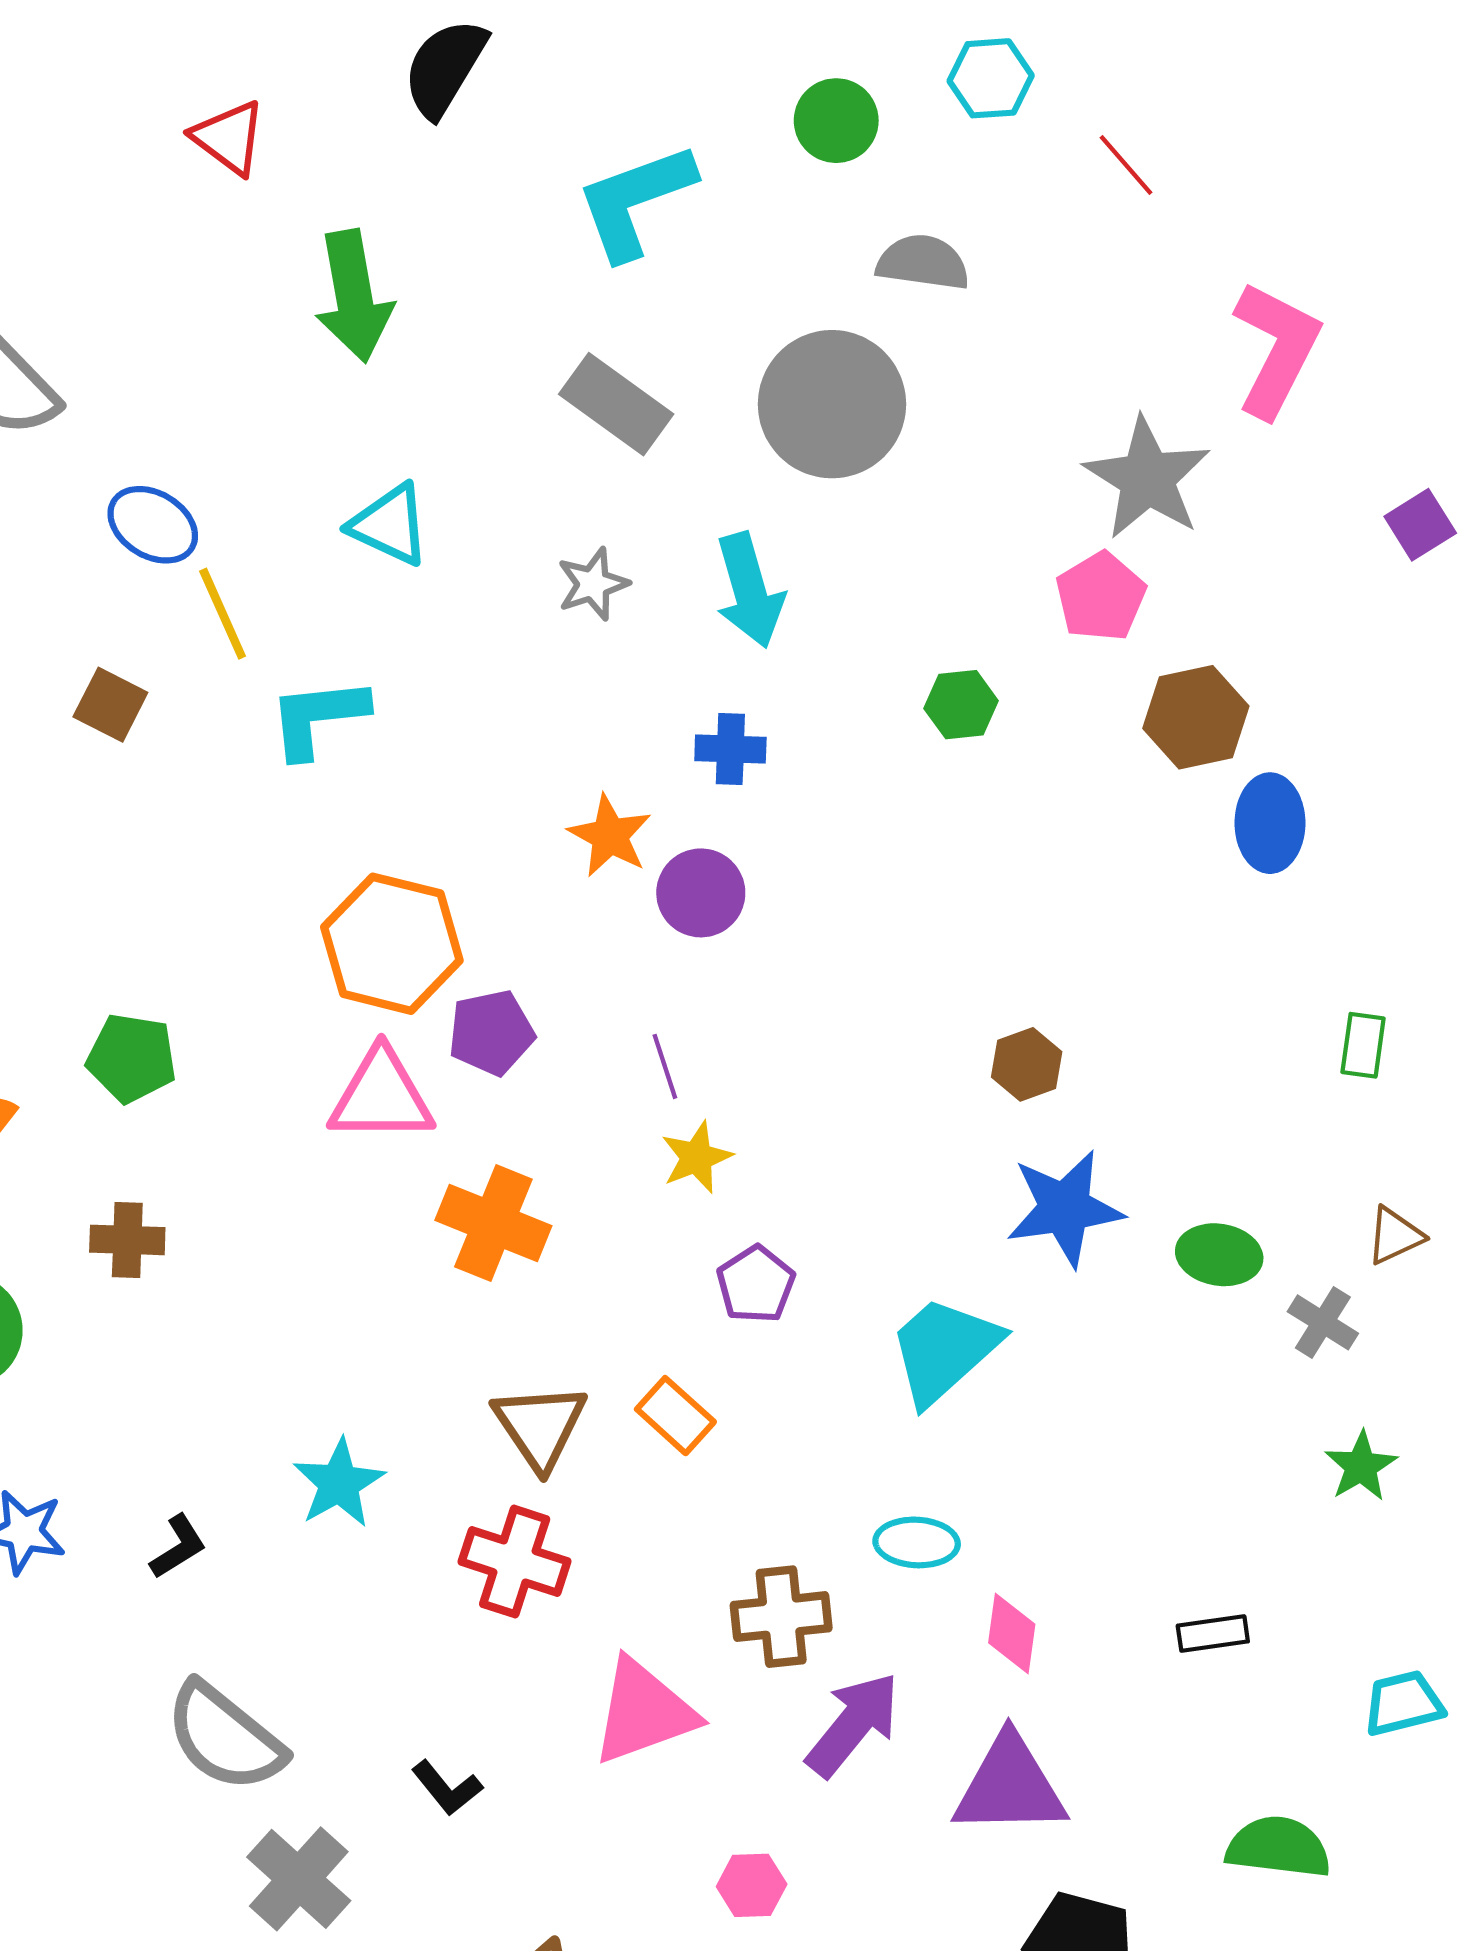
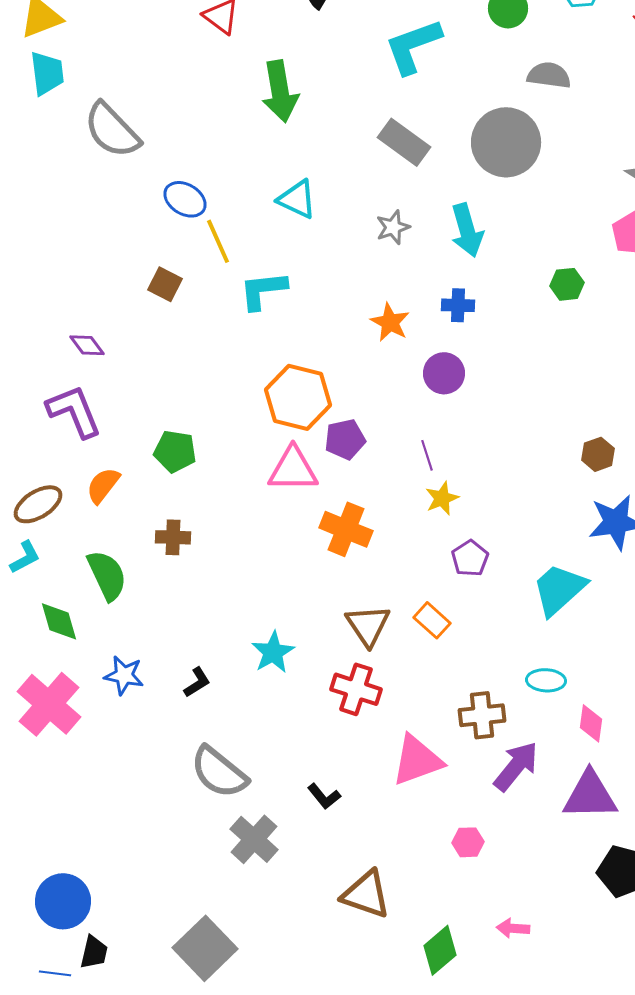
orange star: (610, 836) -> (390, 322), moved

